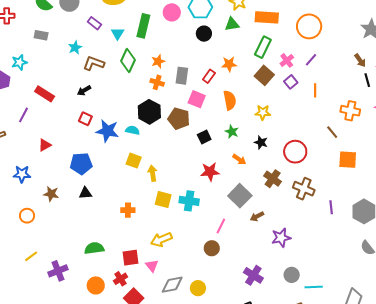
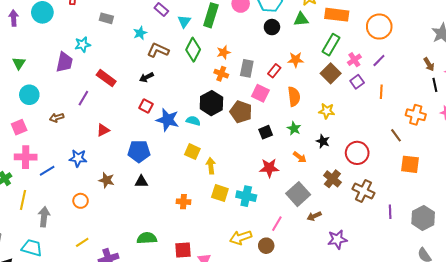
yellow arrow: (161, 239) -> (241, 238), moved

